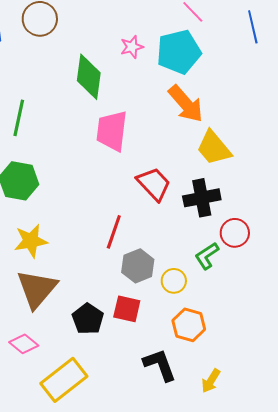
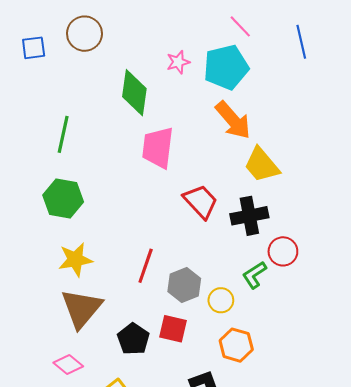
red line: (114, 232) -> (146, 266), moved

